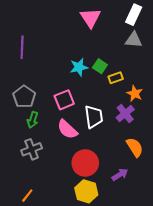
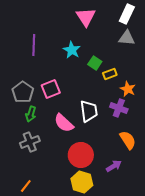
purple line: (22, 47) -> (34, 45), moved
cyan star: (79, 67) -> (72, 50), moved, turned -30
pink square: (64, 100) -> (51, 89), moved
purple cross: (125, 114) -> (119, 108), turned -30

